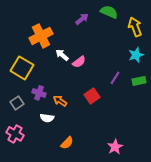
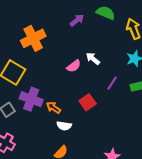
white arrow: (62, 55) -> (93, 59), moved
purple cross: (39, 93) -> (31, 99), size x1.5
white semicircle: (47, 118) -> (64, 126), moved

